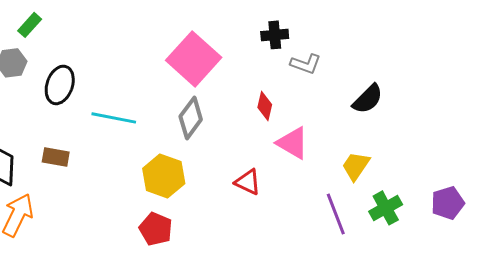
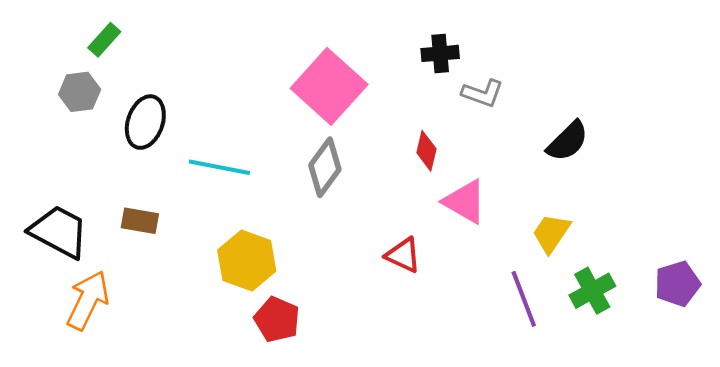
yellow hexagon: (164, 176) -> (247, 261), moved

